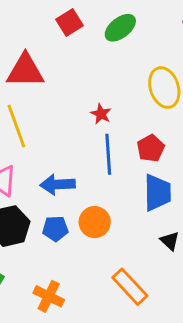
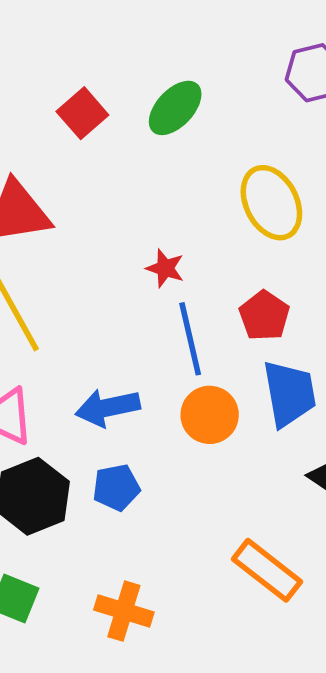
orange circle: (95, 222) -> (210, 415), moved

